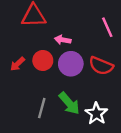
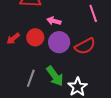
red semicircle: (101, 66) -> (85, 46), turned -55

